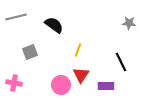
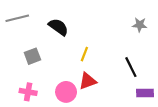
red triangle: (81, 75) -> (88, 81), turned 36
pink cross: (14, 83) -> (28, 92), moved
purple rectangle: (106, 86) -> (145, 93), moved

